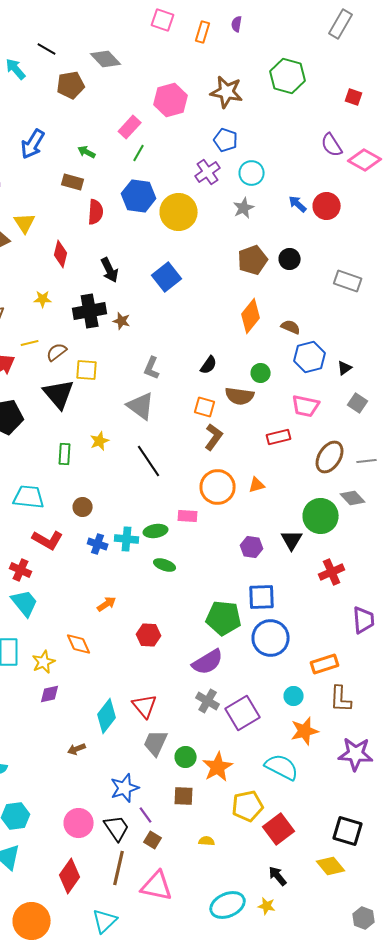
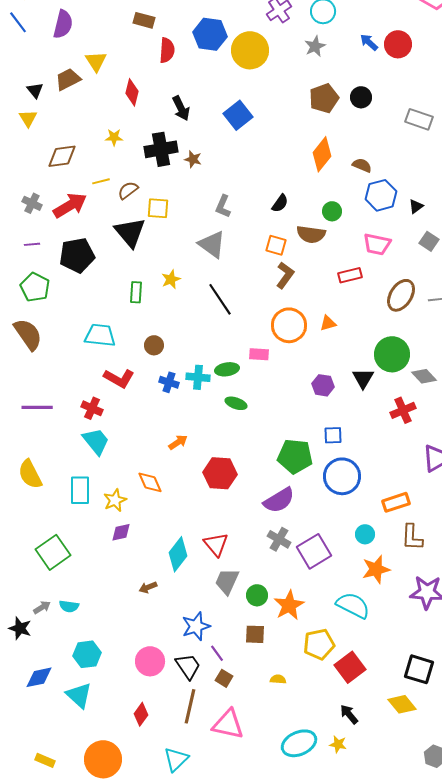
gray diamond: (353, 498) -> (424, 376), moved
blue square: (262, 597) -> (333, 435), size x0.7
red hexagon: (149, 635) -> (220, 473), size x1.4
red diamond: (70, 876) -> (141, 714), size x0.7

